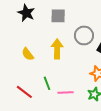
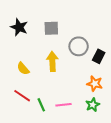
green line: (47, 83) -> (41, 105), moved
red line: (24, 92) -> (22, 96), moved

